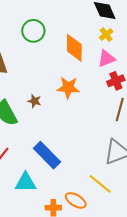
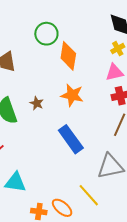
orange diamond: (74, 48) -> (68, 56), moved
blue rectangle: (47, 155) -> (71, 139), moved

